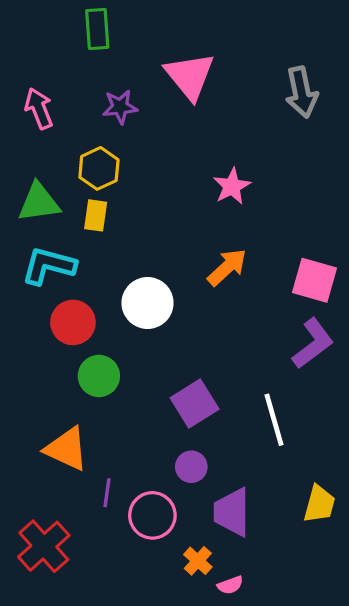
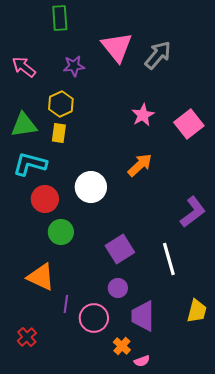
gray arrow: (302, 92) -> (158, 55), moved, turned -128
pink arrow: (39, 108) -> (24, 67), turned -30
pink square: (315, 280) -> (189, 124), moved, turned 36
red cross: (44, 546) -> (27, 337), size x0.6

